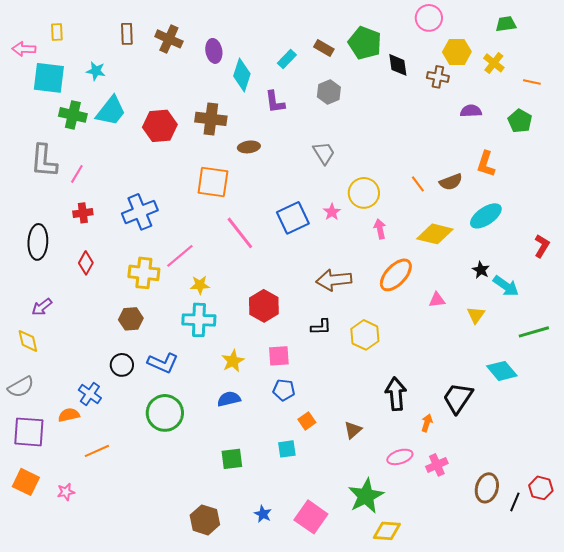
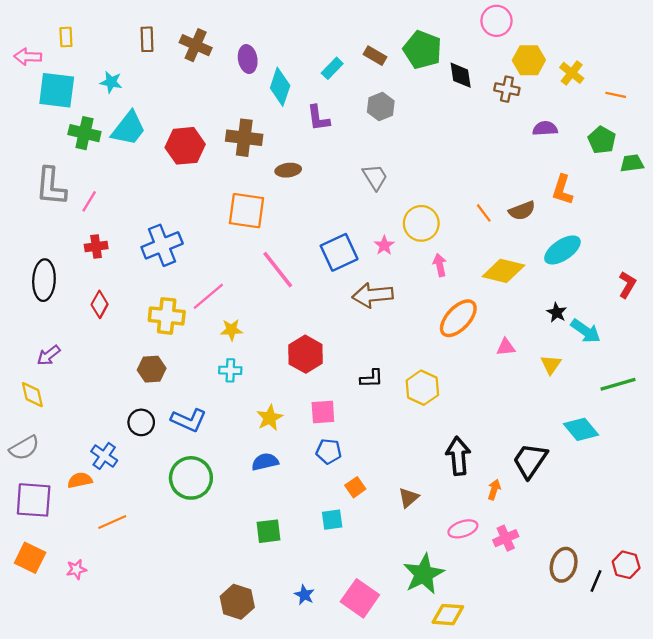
green trapezoid: (506, 24) -> (632, 163), moved
brown arrow: (334, 280) -> (373, 295), moved
cyan cross: (199, 320) -> (230, 370), size x0.6

